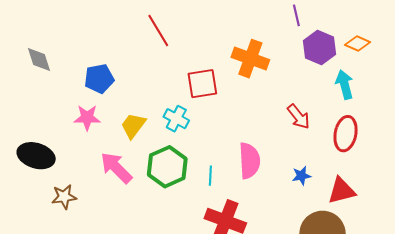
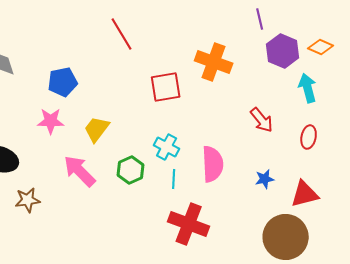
cyan cross: (176, 119) -> (167, 147), moved
red ellipse: (346, 134) -> (309, 137), size x0.7
green hexagon: (167, 167) -> (131, 170), size x0.7

